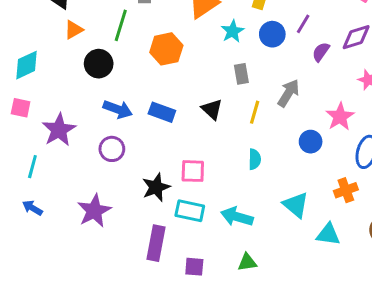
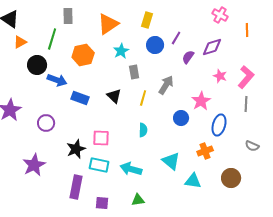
cyan star: (233, 31) -> (121, 51), moved
blue arrow: (118, 109) -> (57, 80), moved

